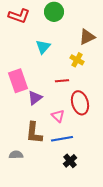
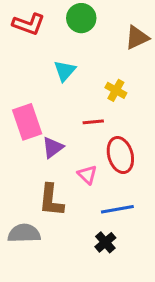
brown triangle: (87, 37) -> (137, 38), moved
blue line: (62, 139) -> (117, 209), moved
gray semicircle: (16, 155) -> (24, 233), size x1.5

